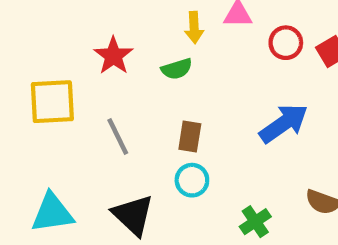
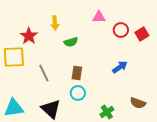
yellow arrow: (194, 27) -> (55, 23), moved
red star: (113, 56) -> (29, 36), moved
blue arrow: (284, 123) -> (120, 67), size x0.7

